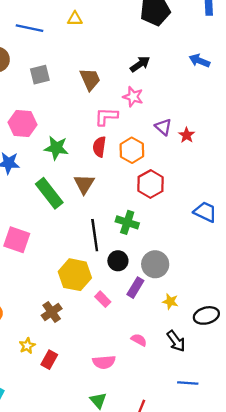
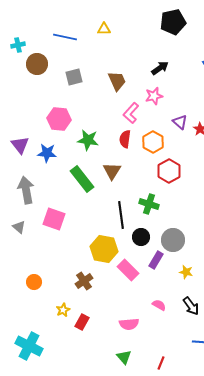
pink star: (133, 97) -> (154, 96), turned -30
pink L-shape: (106, 116) -> (131, 113), turned -50
pink rectangle: (103, 299) -> (128, 270), size x1.5

